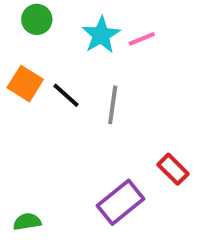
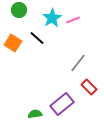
black line: (66, 95) -> (37, 38), moved
gray line: (113, 105) -> (78, 63), moved, turned 30
green semicircle: (27, 222) -> (35, 114), moved

